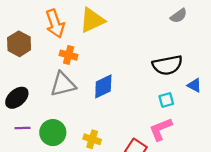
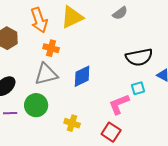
gray semicircle: (179, 16) -> (120, 13), moved
pink L-shape: (161, 129) -> (119, 104), moved
green circle: (53, 133) -> (36, 105), moved

